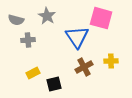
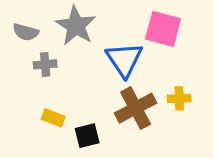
gray star: (47, 16) -> (76, 26), size x1.4
brown cross: (84, 67) -> (136, 108), size x1.4
yellow rectangle: (33, 73) -> (53, 118), turned 48

